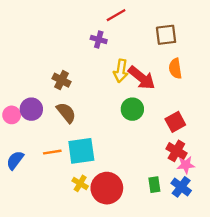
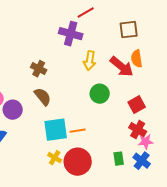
purple cross: (99, 39) -> (71, 34), size x1.6
red arrow: (142, 78) -> (122, 67), moved
purple circle: (31, 109) -> (13, 110), moved
orange line: (52, 152) -> (78, 131), moved

